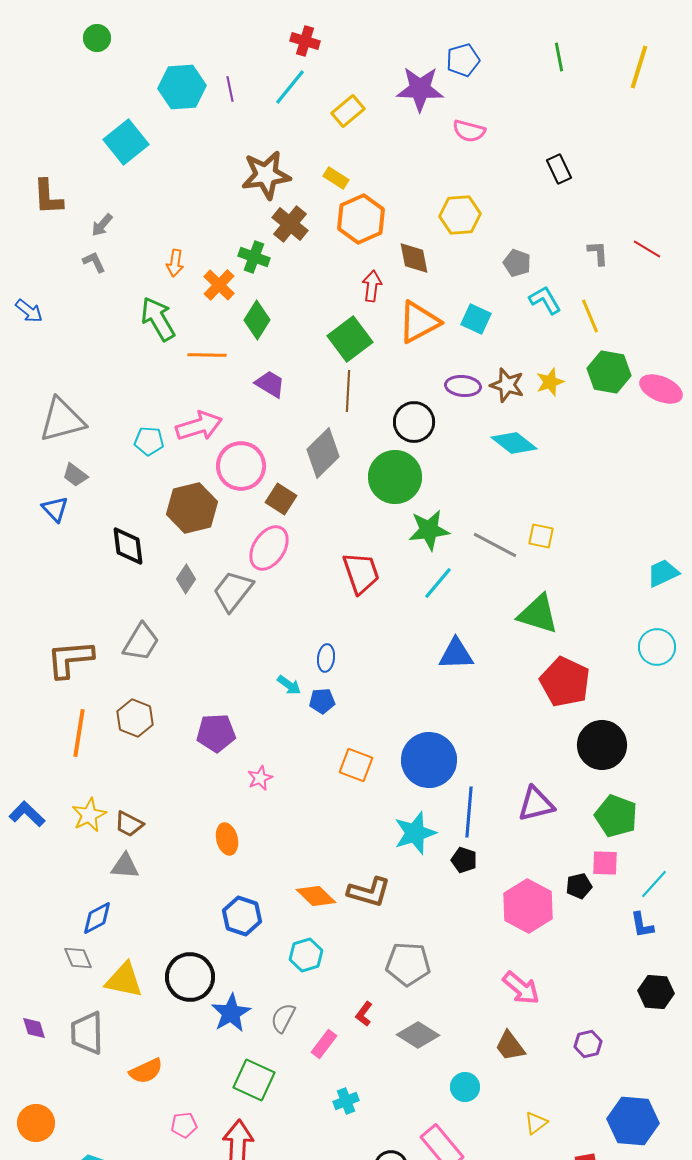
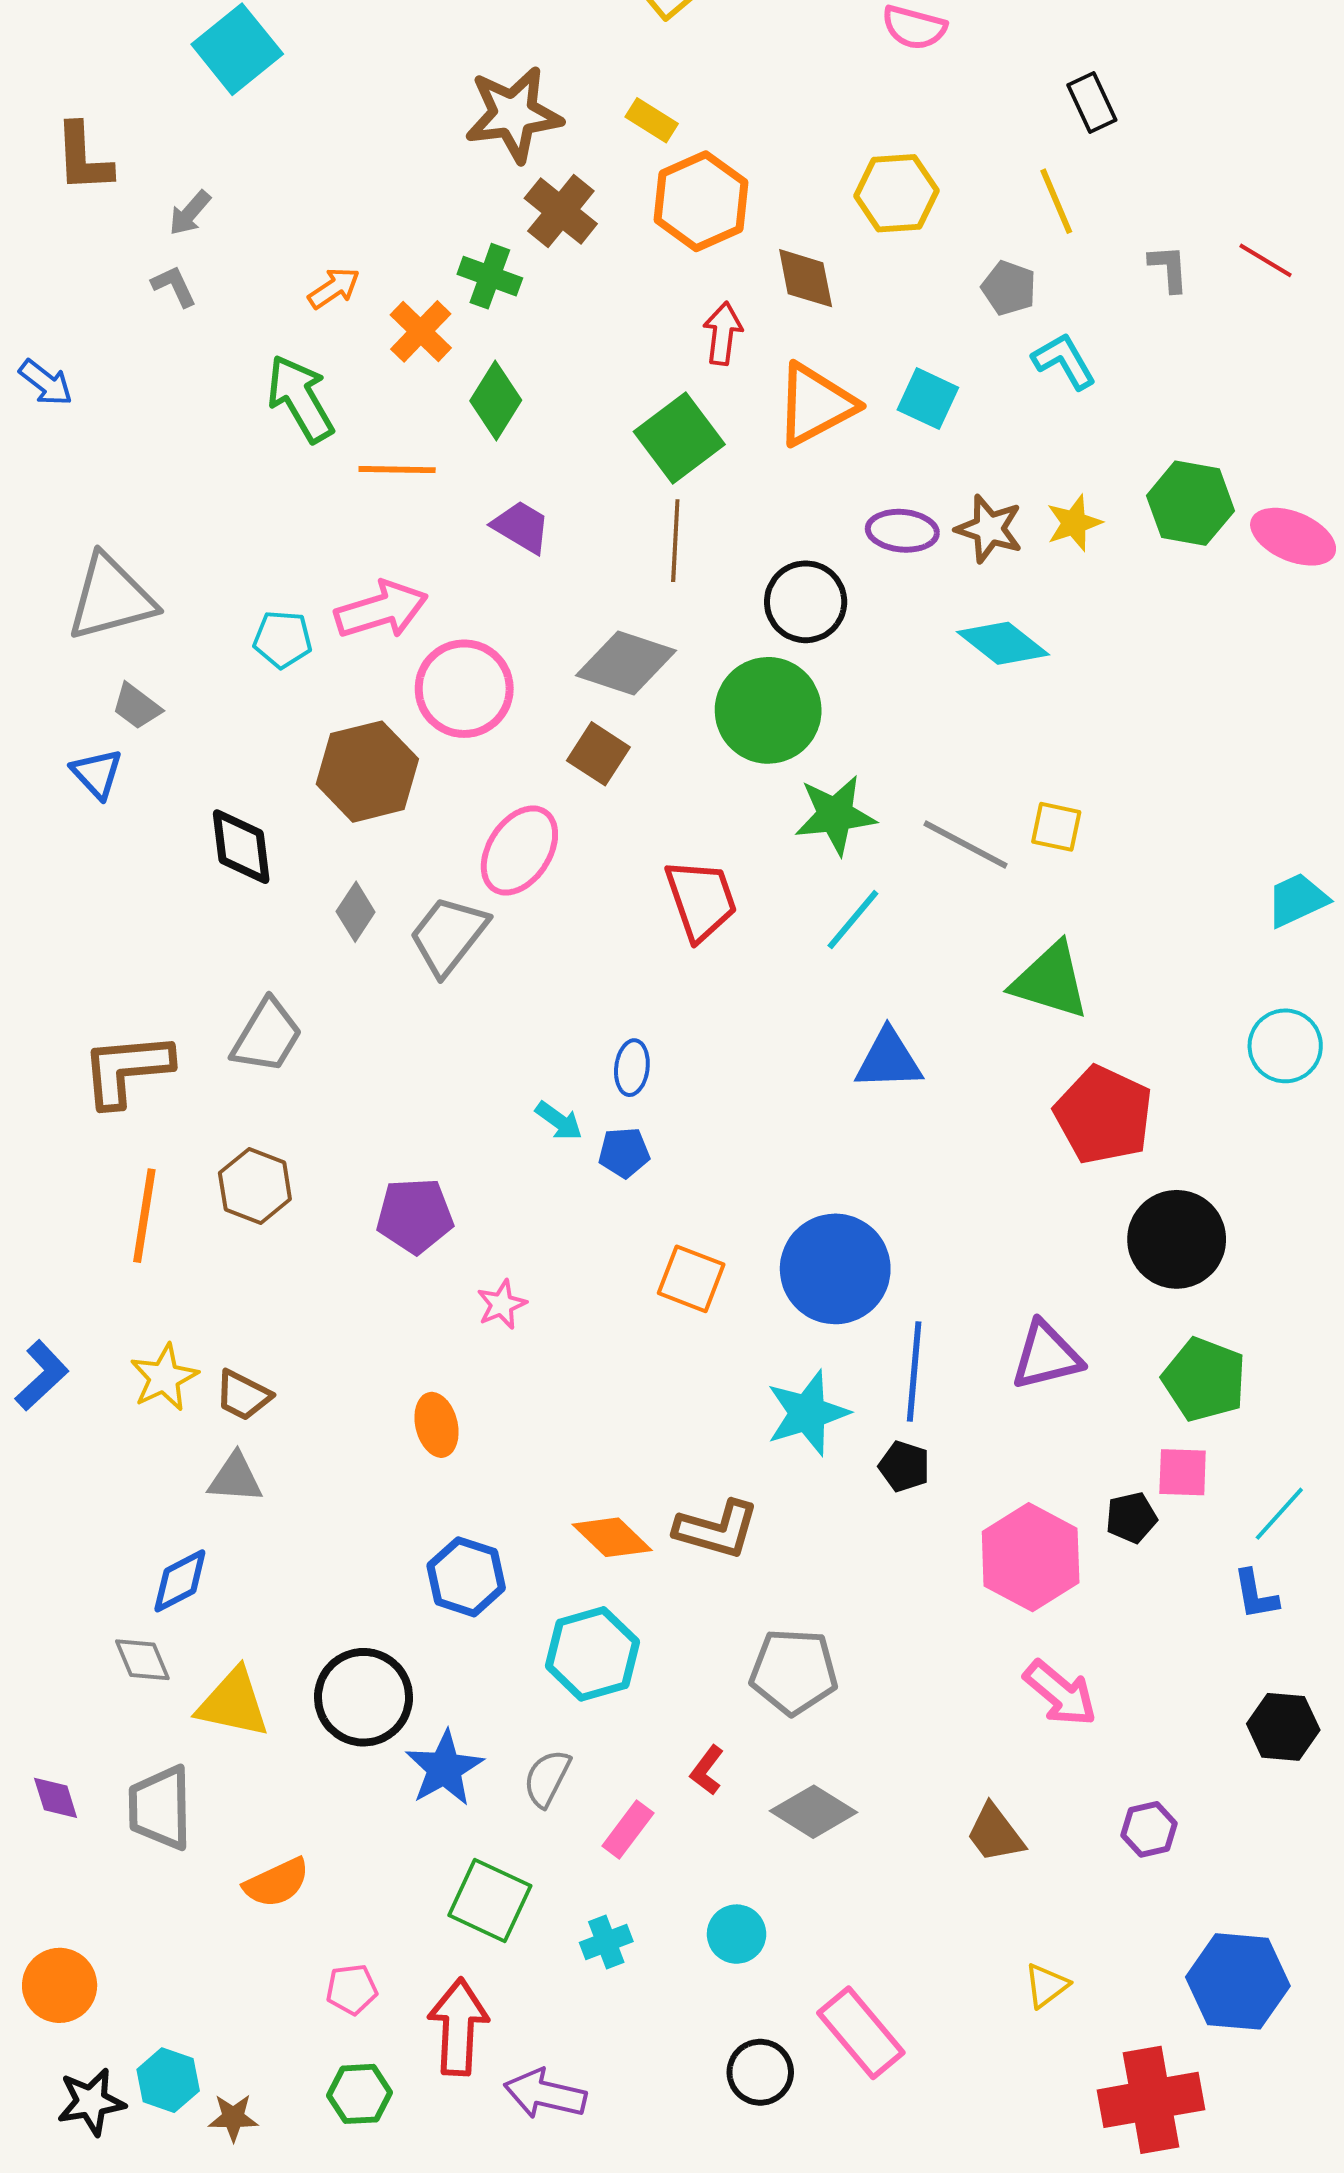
orange arrow: (175, 263) -> (334, 288), turned -132
yellow line: (590, 316) -> (1056, 201), moved
gray diamond: (323, 453) -> (626, 663), turned 63
brown square: (281, 499) -> (598, 754), moved
blue L-shape: (27, 814) -> (42, 1376), turned 93
cyan hexagon: (306, 955) -> (592, 1654), size x1.4
pink arrow: (521, 988) -> (1060, 1693), moved
cyan circle: (465, 1087) -> (737, 1934), moved
cyan cross: (346, 1101) -> (606, 1942), moved

